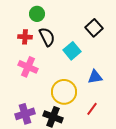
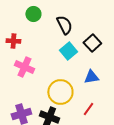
black square: (94, 28) -> (92, 43), moved
red cross: (25, 37) -> (13, 41), moved
black semicircle: (47, 37) -> (64, 25), moved

